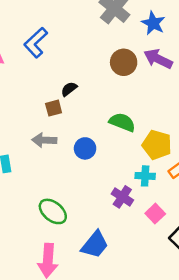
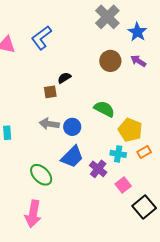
purple arrow: (158, 59) -> (138, 61), size x0.7
gray arrow: (44, 140) -> (49, 124), moved
blue trapezoid: (95, 245) -> (72, 157), moved

